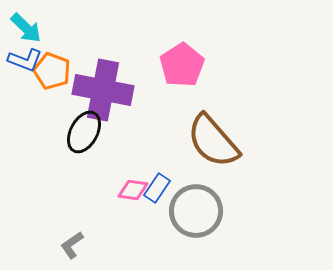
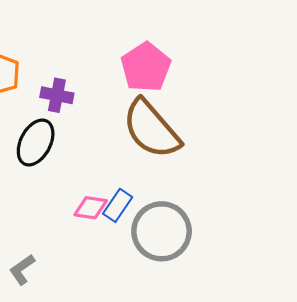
purple cross: (103, 90) -> (57, 95), size x0.5
brown semicircle: (213, 141) -> (151, 129), moved

